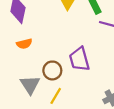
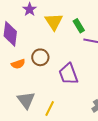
brown circle: (52, 70) -> (40, 57), moved

